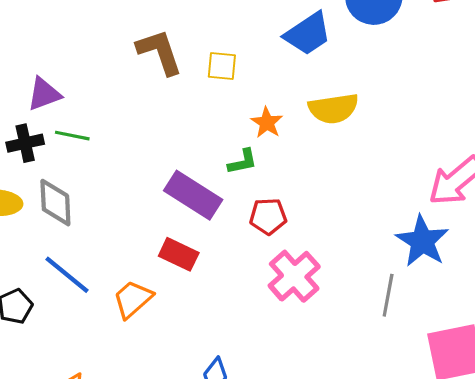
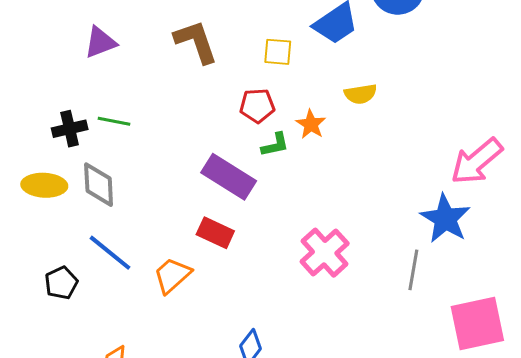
yellow square: (222, 66) -> (278, 52), moved
purple triangle: (44, 94) -> (100, 42), moved
yellow semicircle: (333, 109) -> (361, 94), size x0.7
orange star: (267, 123) -> (311, 124), moved
red pentagon: (268, 216) -> (257, 106), moved

